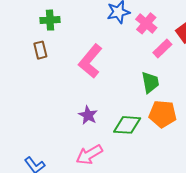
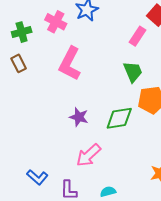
pink cross: (146, 23) -> (56, 22), moved

